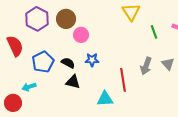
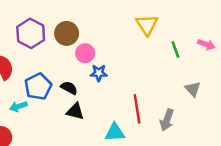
blue star: (92, 60) -> (99, 73), moved
gray arrow: (146, 66) -> (167, 120), moved
cyan arrow: (29, 87) -> (18, 106), moved

